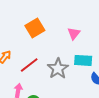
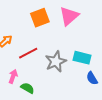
pink triangle: (74, 33) -> (69, 16), moved, size x1.5

